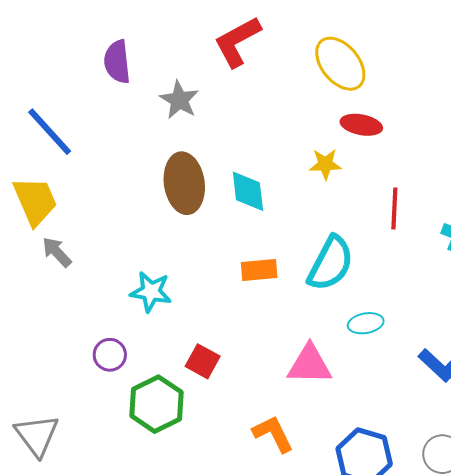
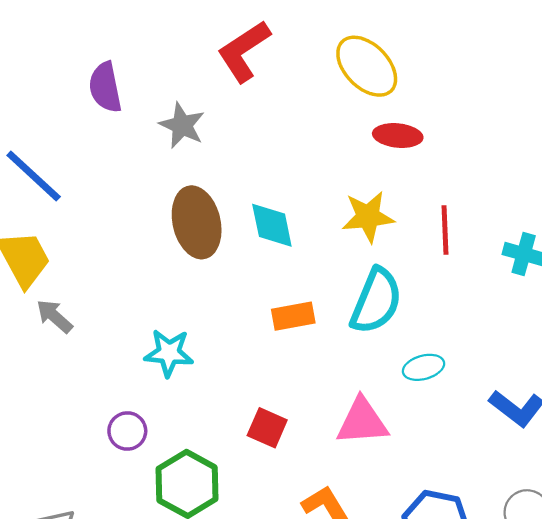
yellow star: (325, 164) -> (368, 217), moved, size x1.4
red square: (203, 361) -> (267, 428), moved

